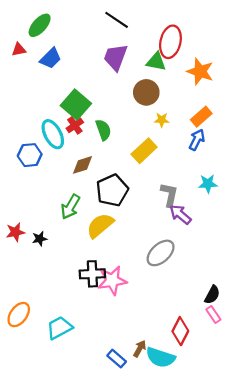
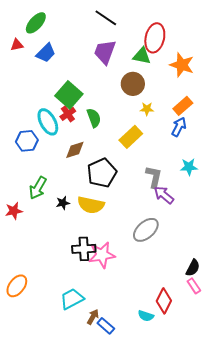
green arrow: (70, 207) -> (38, 188), moved
yellow semicircle: (100, 225) -> (91, 205), turned -128
black star: (40, 239) -> (63, 203), moved
cyan trapezoid: (59, 328) -> (72, 299), moved
brown arrow: (140, 349) -> (93, 317), moved
cyan semicircle: (161, 357) -> (146, 316), moved, size x0.6

